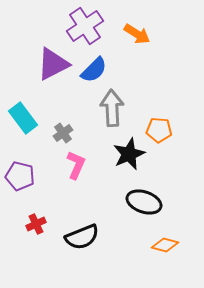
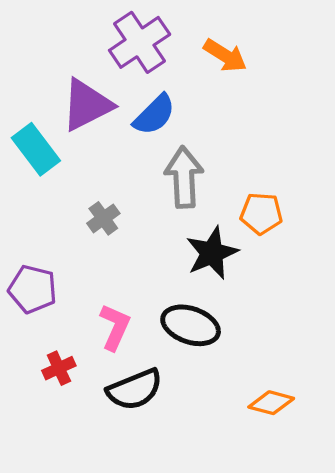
cyan rectangle: (23, 118) -> (36, 149), moved
pink L-shape: (76, 165) -> (115, 327), moved
black ellipse: (144, 202) -> (191, 325), moved

